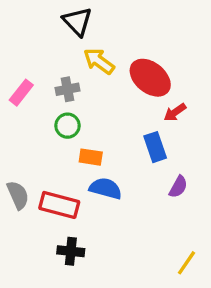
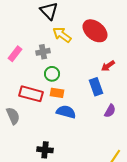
red ellipse: (150, 78) -> (95, 31), moved
green circle: (67, 126) -> (52, 74), moved
red rectangle: (59, 205) -> (31, 94), moved

